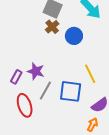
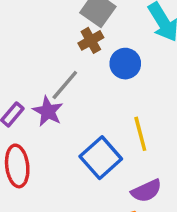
gray line: (45, 91) -> (65, 85), moved
blue square: (71, 91) -> (101, 158), turned 30

